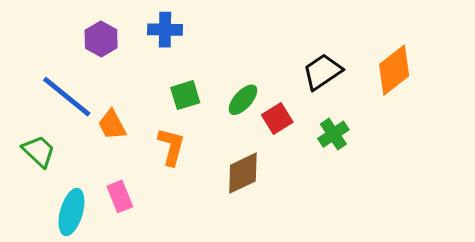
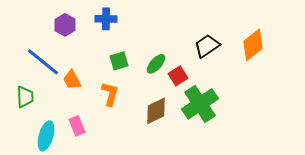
green cross: (333, 134) -> (200, 104), moved, size x1.8
green trapezoid: (39, 151) -> (25, 97), turned 45

